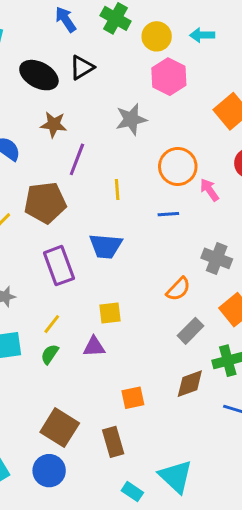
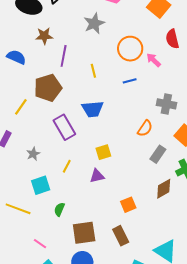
green semicircle: (50, 354) -> (59, 209), moved
brown square: (60, 428) -> (84, 233), turned -30

